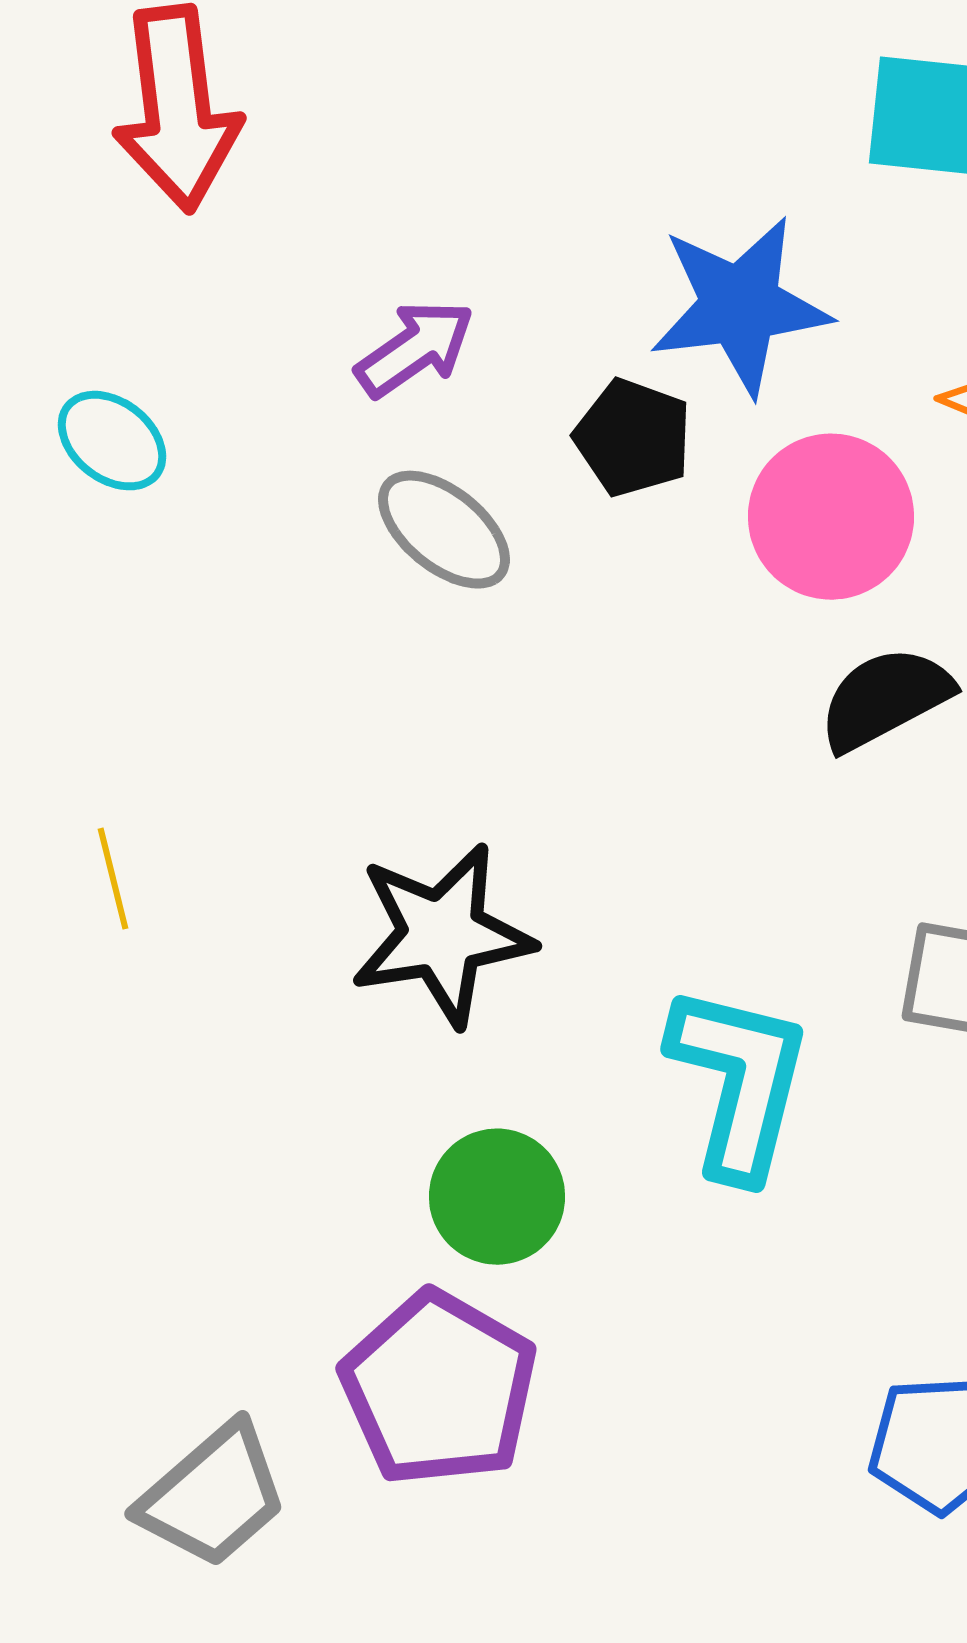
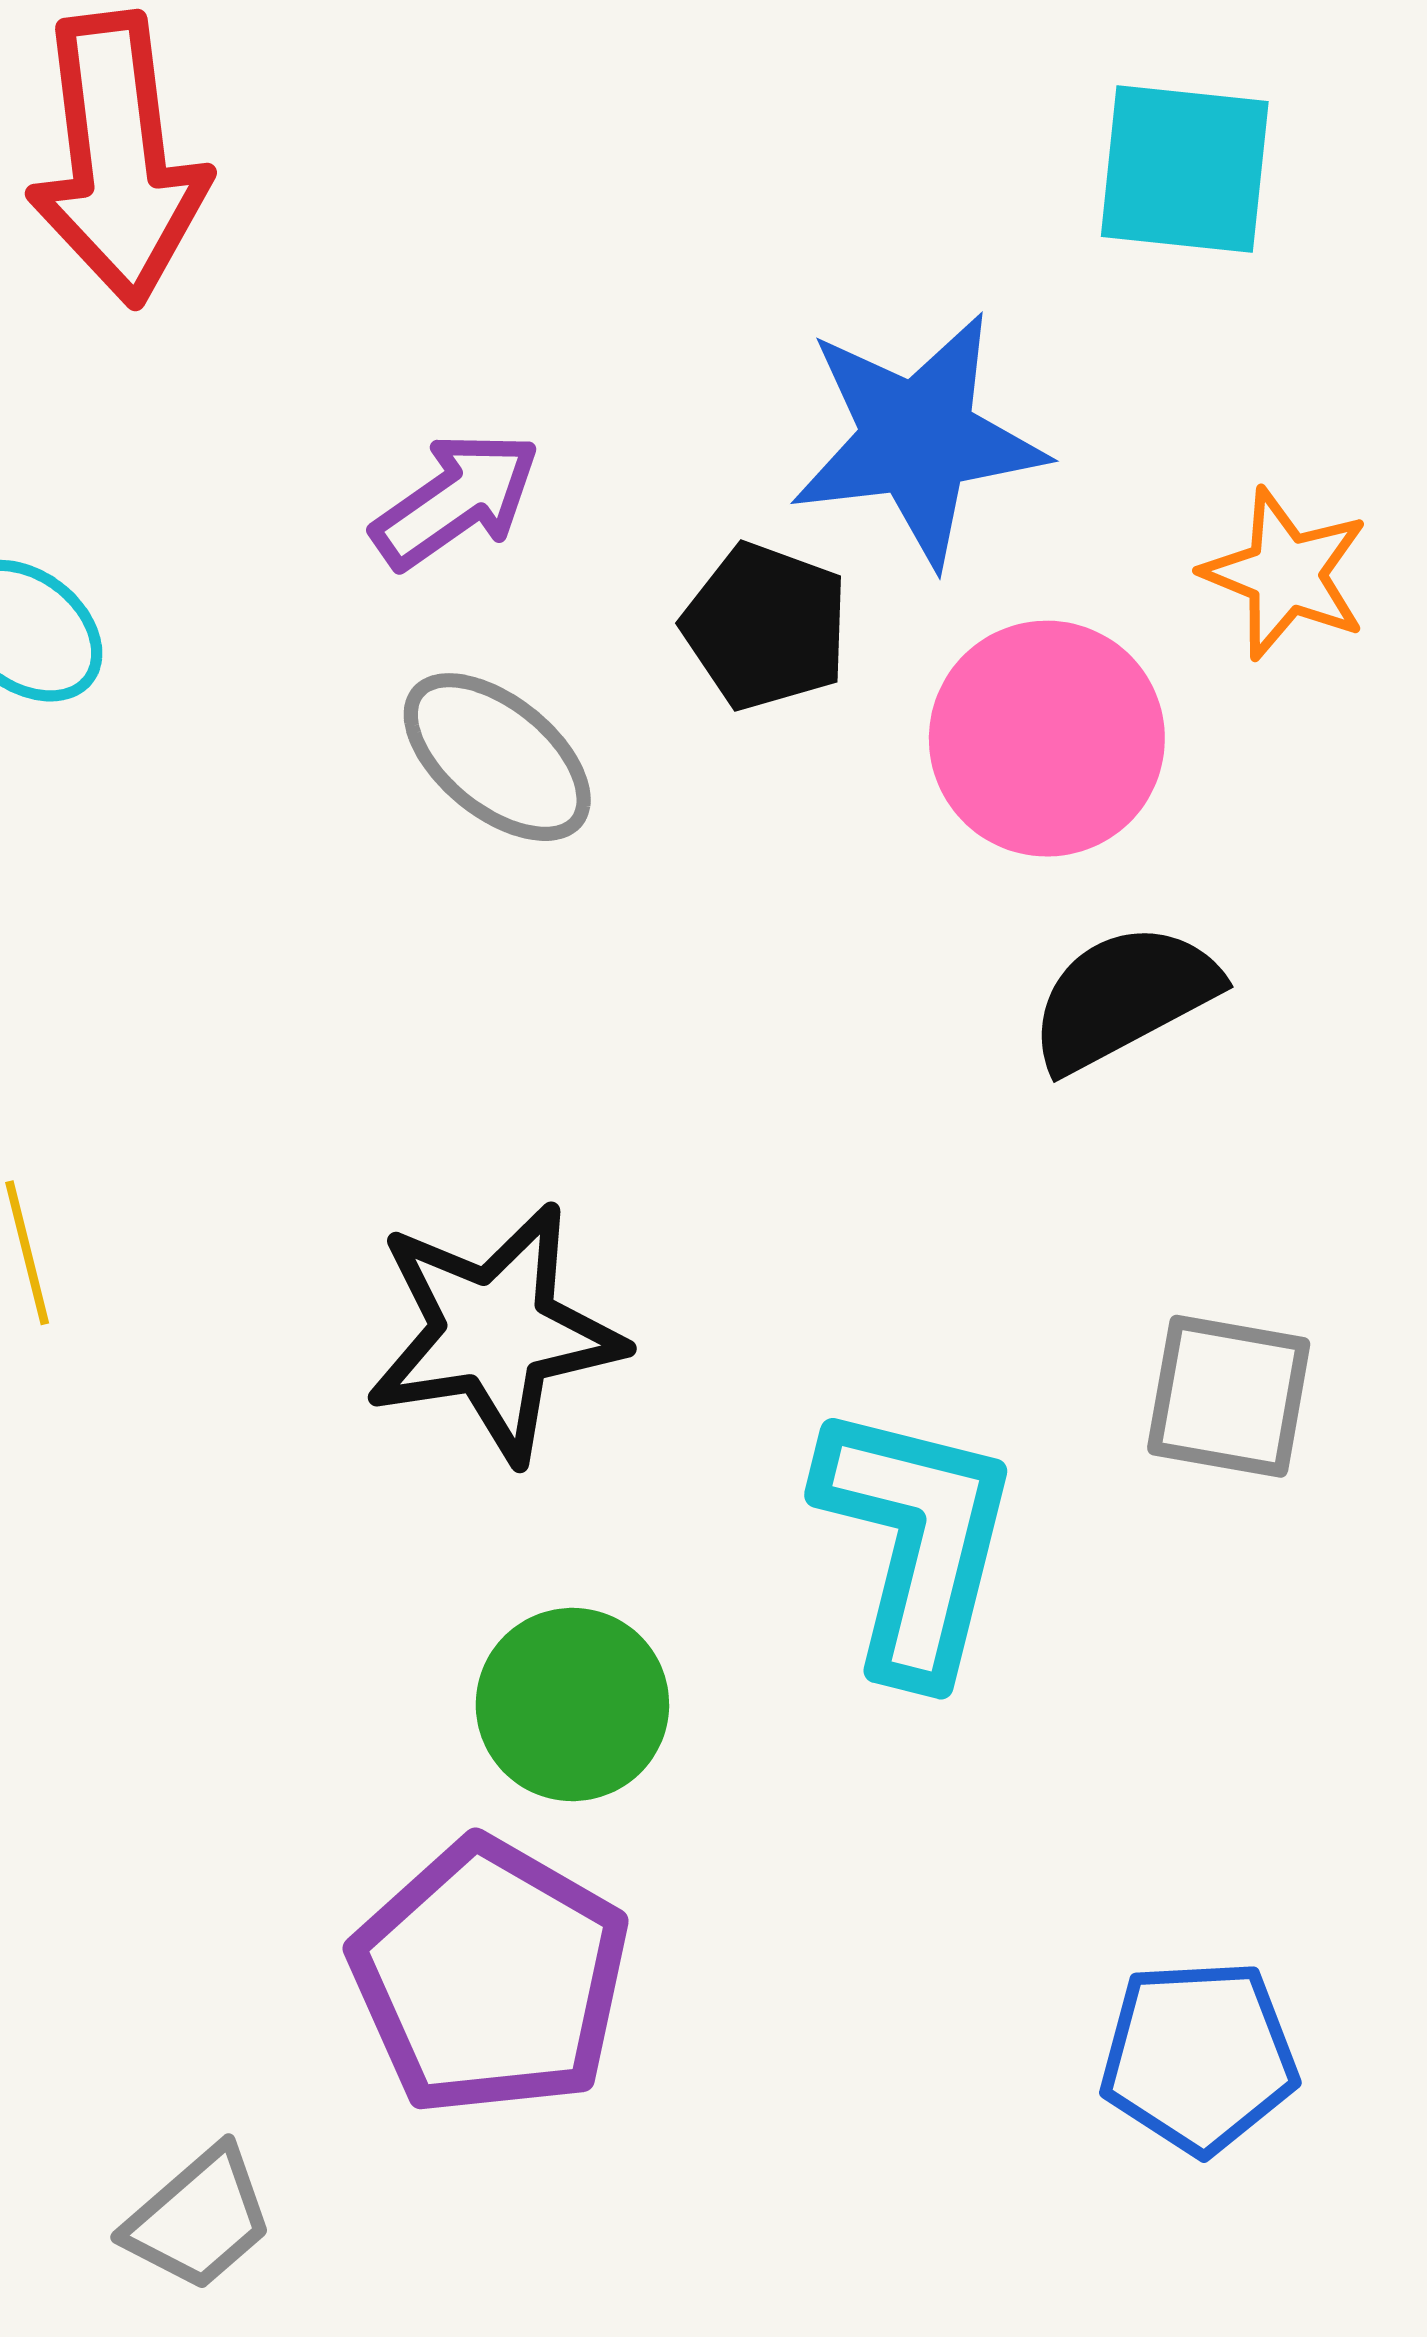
gray trapezoid: (213, 1496) -> (199, 2219), moved, size x0.7

